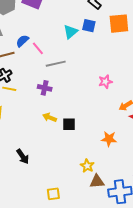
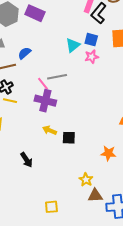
pink line: (38, 48) -> (43, 84), moved
pink star: (105, 82) -> (92, 57), moved
purple cross: (45, 88) -> (45, 101), size x1.5
black arrow: (23, 156) -> (27, 160), moved

